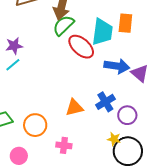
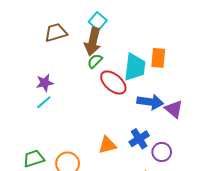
green semicircle: (63, 25) -> (95, 61), size x0.7

